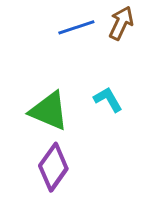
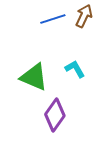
purple diamond: (53, 167) -> (55, 115), moved

